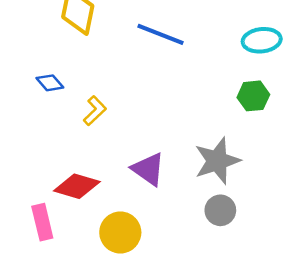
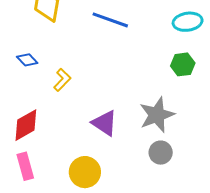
red diamond: (77, 186) -> (26, 125), moved, turned -44

